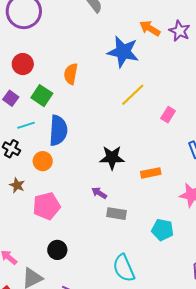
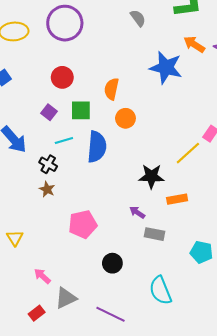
yellow line: (133, 95) -> (188, 153), moved
green square: (42, 96) -> (81, 110), turned -35
orange circle: (43, 161) -> (125, 118), moved
orange rectangle: (151, 173) -> (177, 199), moved
brown star: (17, 185) -> (47, 189), moved
black circle: (57, 250) -> (112, 263), moved

